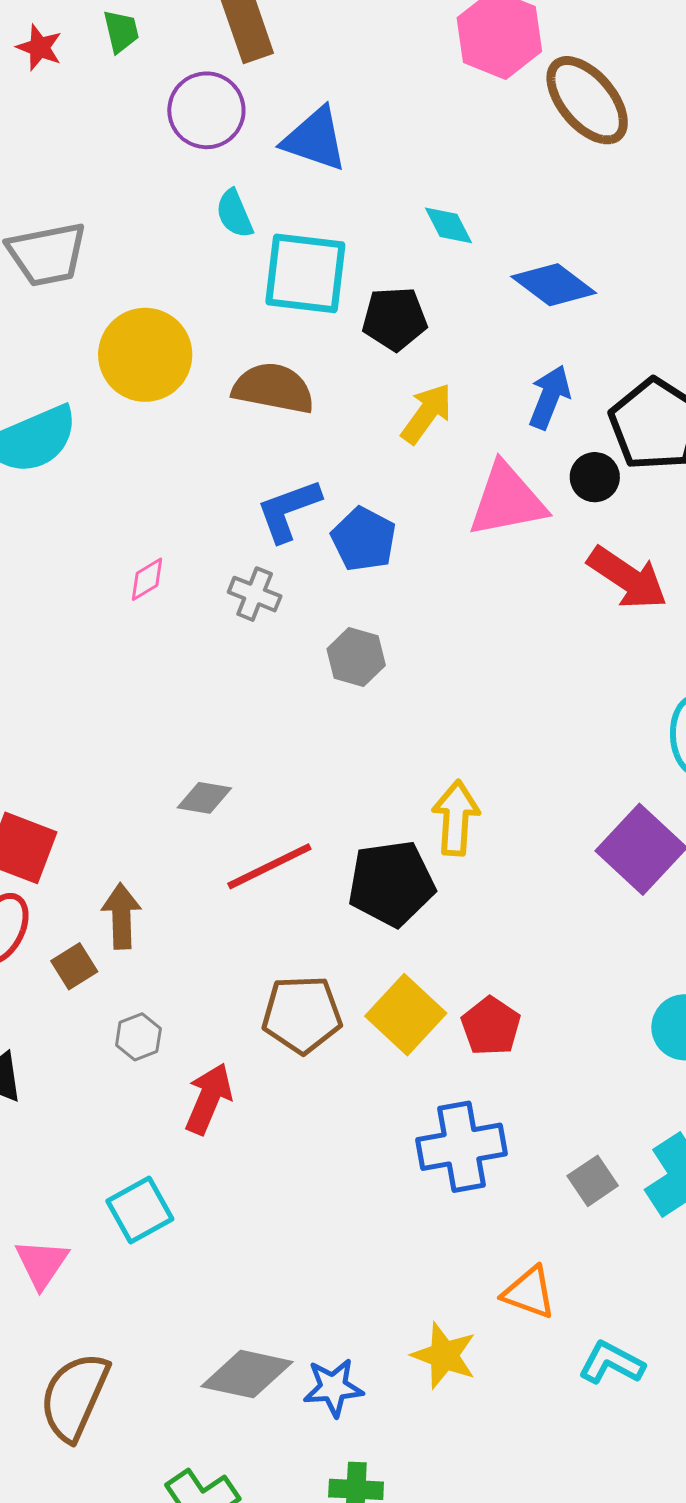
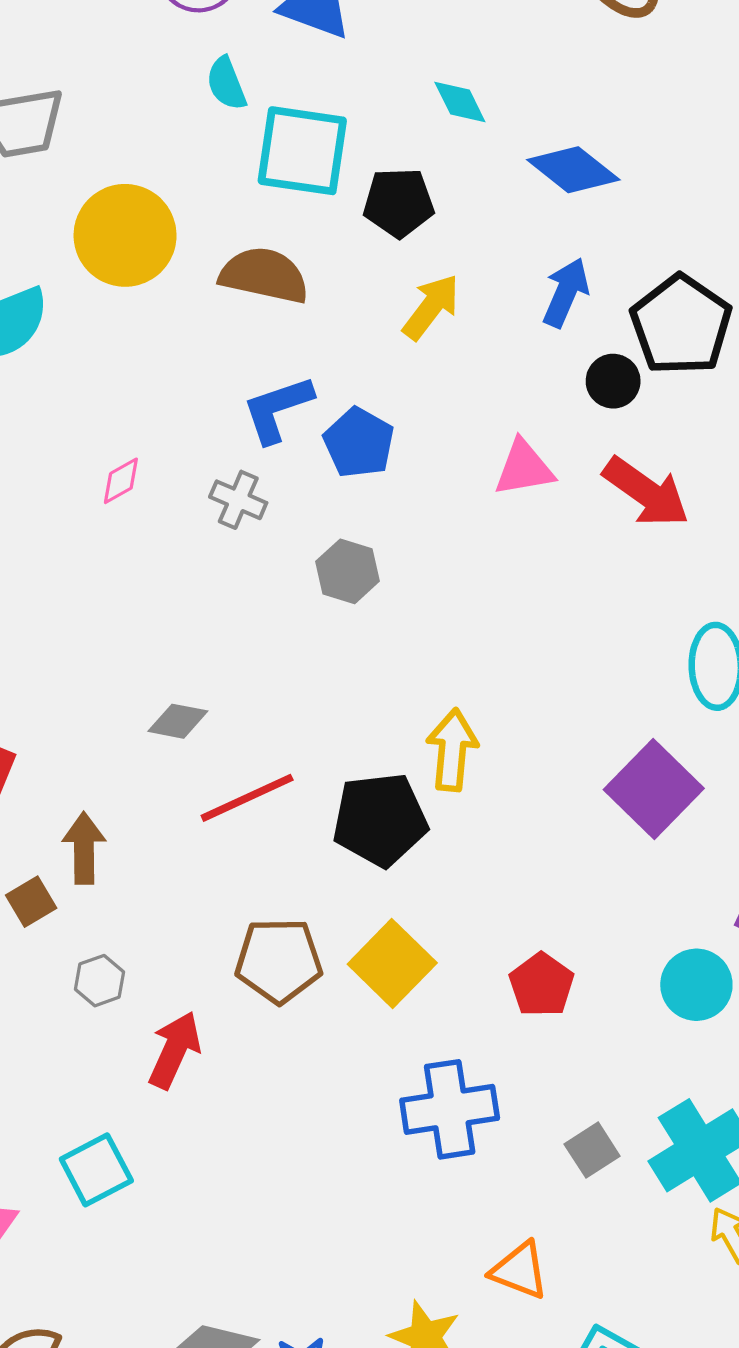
pink triangle: (507, 500) -> (524, 468), moved, size x0.7
red pentagon: (491, 1026) -> (542, 985), moved

